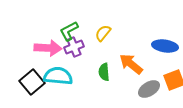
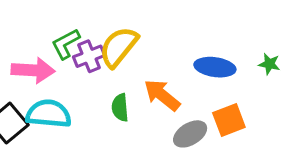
yellow semicircle: (103, 33) -> (119, 47), size x1.6
purple cross: (74, 47) -> (89, 56), moved

